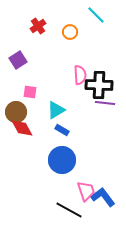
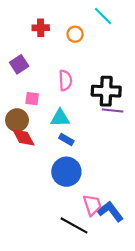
red cross: (38, 26) -> (41, 28), turned 35
pink semicircle: (80, 75) -> (65, 80), moved
cyan triangle: (56, 110) -> (60, 118), turned 30

